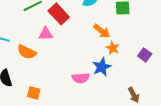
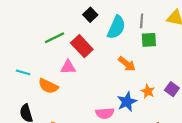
orange star: (113, 48) -> (148, 91), moved

